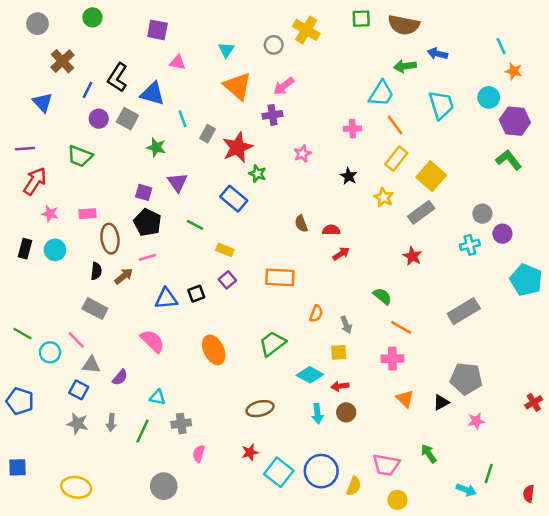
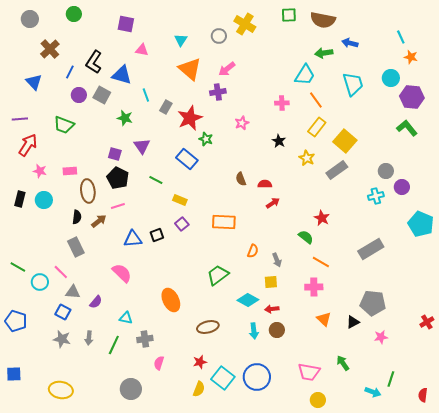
red star: (412, 256) -> (322, 218), moved
gray rectangle: (95, 309) -> (76, 247), turned 36
orange ellipse: (214, 350) -> (171, 300), moved
yellow semicircle: (354, 486) -> (199, 389), moved

